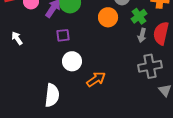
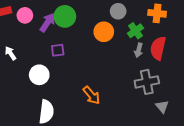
white circle: (72, 61) -> (39, 75), moved
orange arrow: (96, 79) -> (91, 95), turned 84

